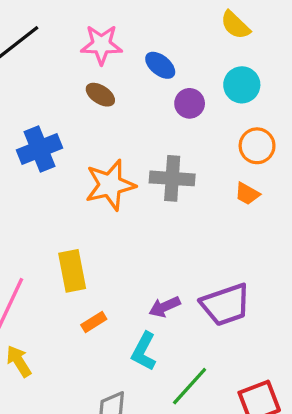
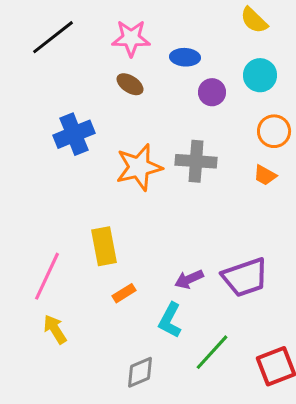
blue ellipse: (160, 65) -> (185, 57), turned -36

